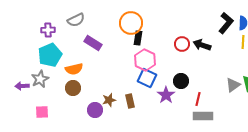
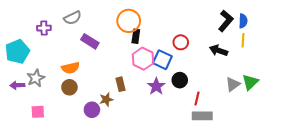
black arrow: (202, 45) -> (219, 51), moved
cyan pentagon: (50, 55) -> (17, 52), moved
blue square: (147, 78) -> (162, 60), moved
purple star: (166, 95) -> (156, 86), moved
brown rectangle: (130, 101) -> (121, 84), moved

